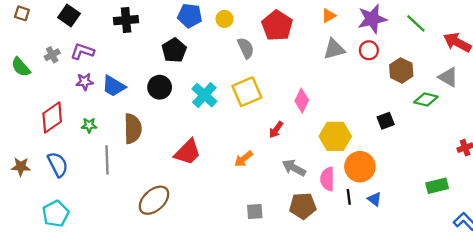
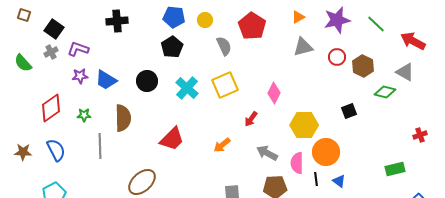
black square: (69, 16) -> (54, 29), moved
black pentagon: (174, 50) -> (172, 47), moved
red circle: (369, 50) -> (337, 57), moved

